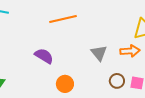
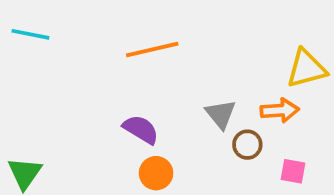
purple semicircle: (44, 56) -> (141, 129), moved
brown circle: (117, 81) -> (247, 145), moved

